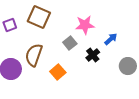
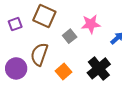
gray square: (70, 43) -> (70, 36), moved
black cross: (93, 55) -> (99, 68), moved, size x1.6

